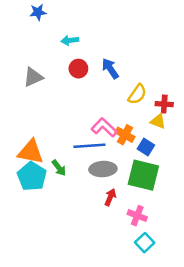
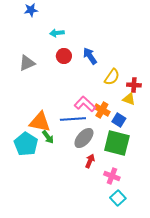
orange triangle: (31, 152) -> (40, 122), moved
gray ellipse: (103, 169) -> (84, 138), turned -45

